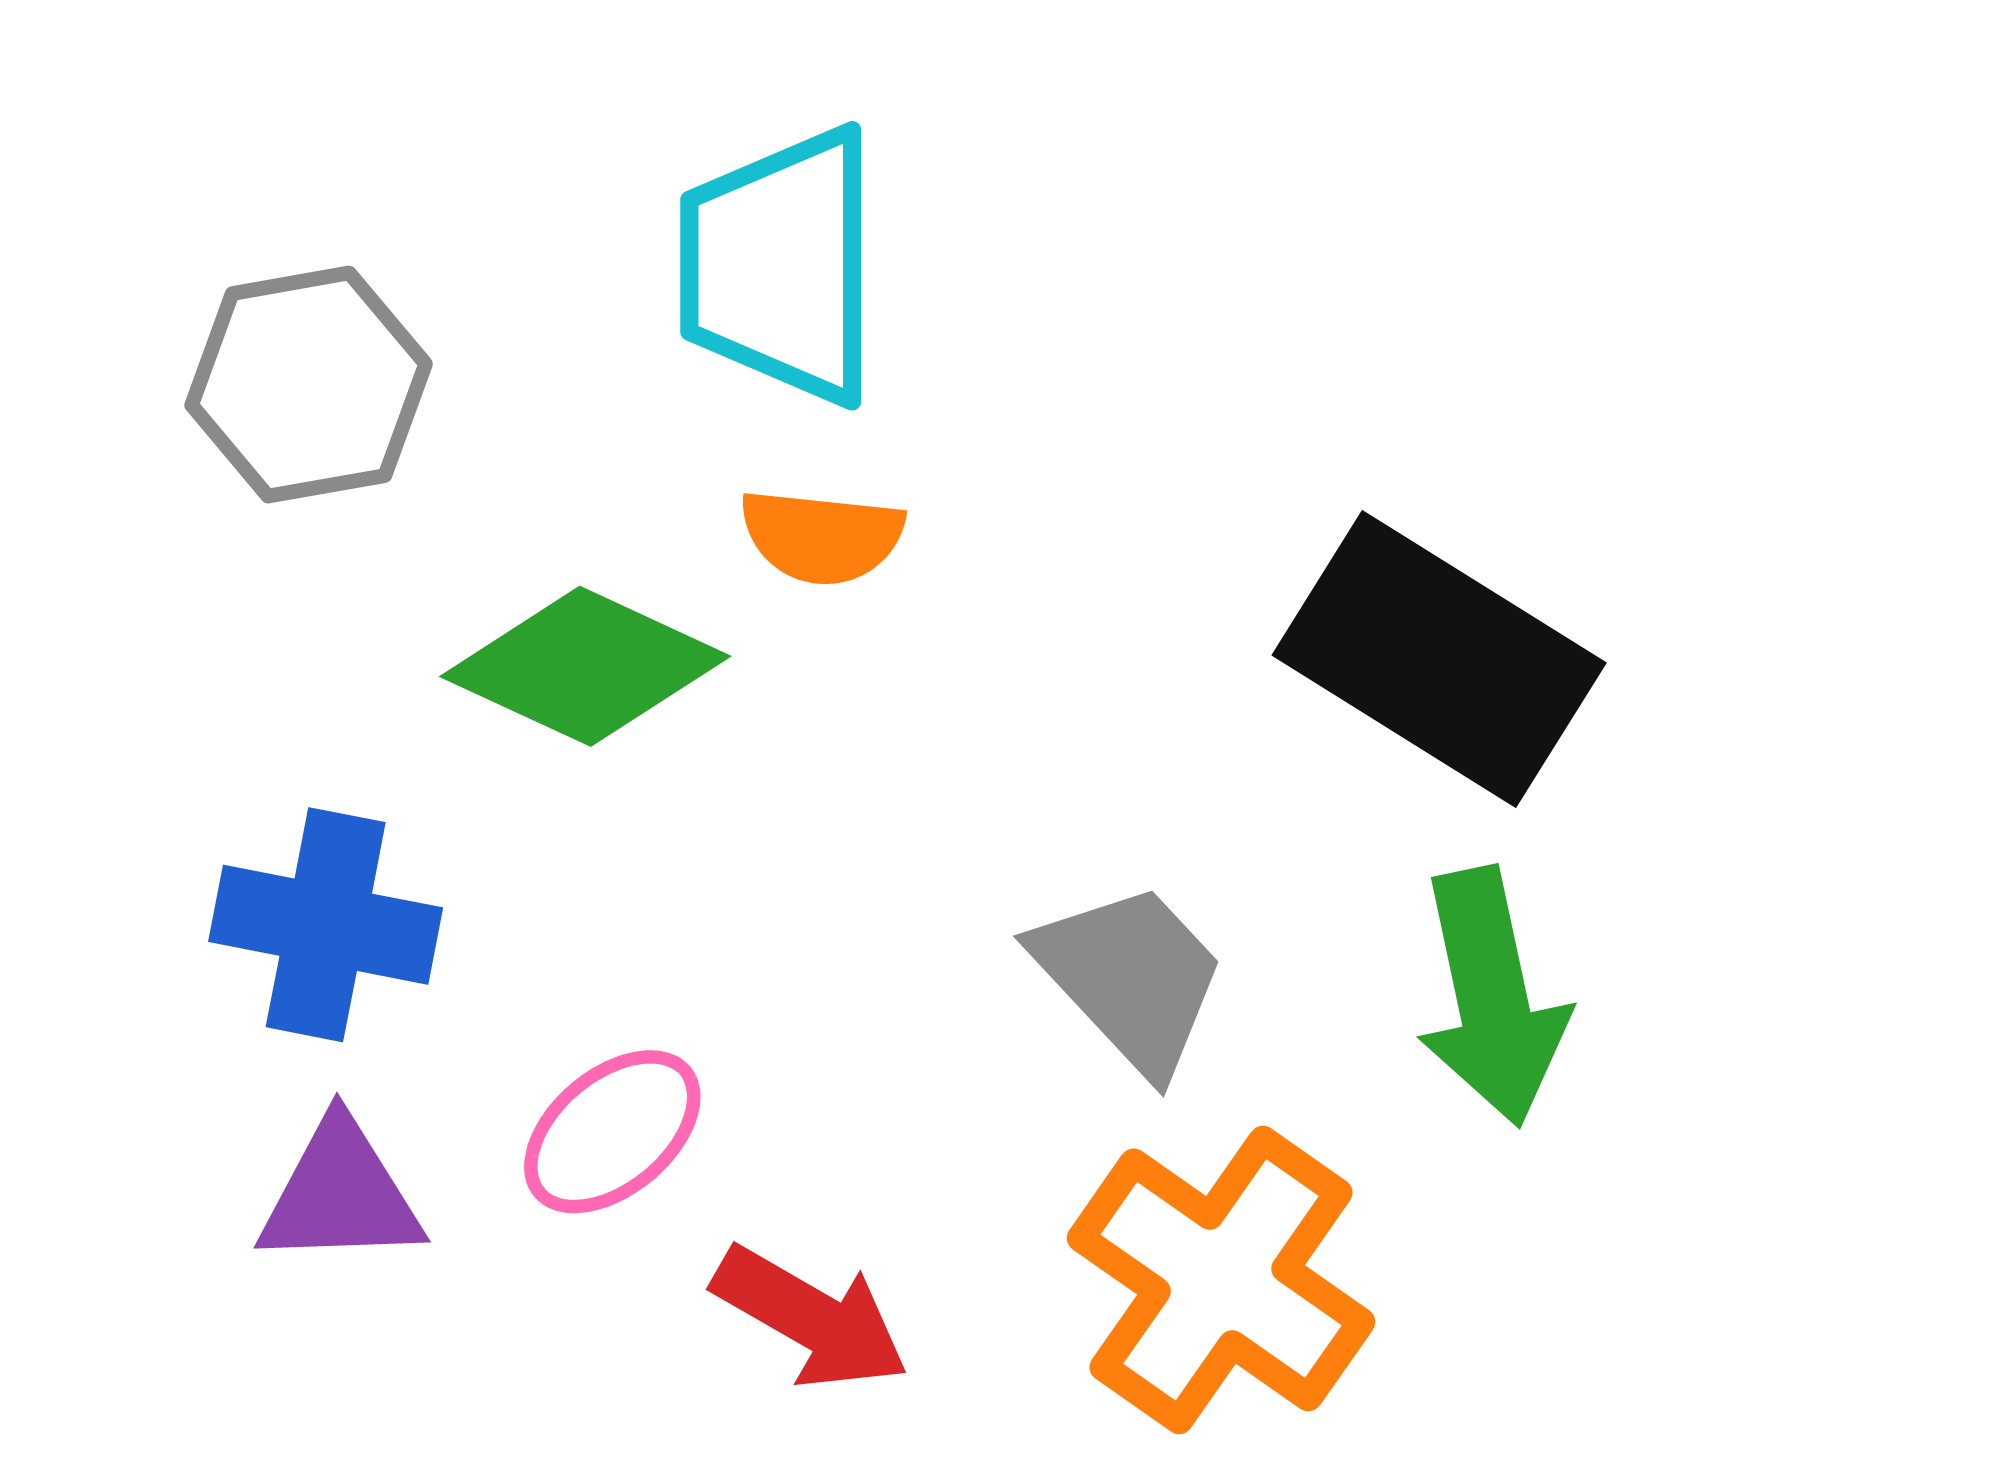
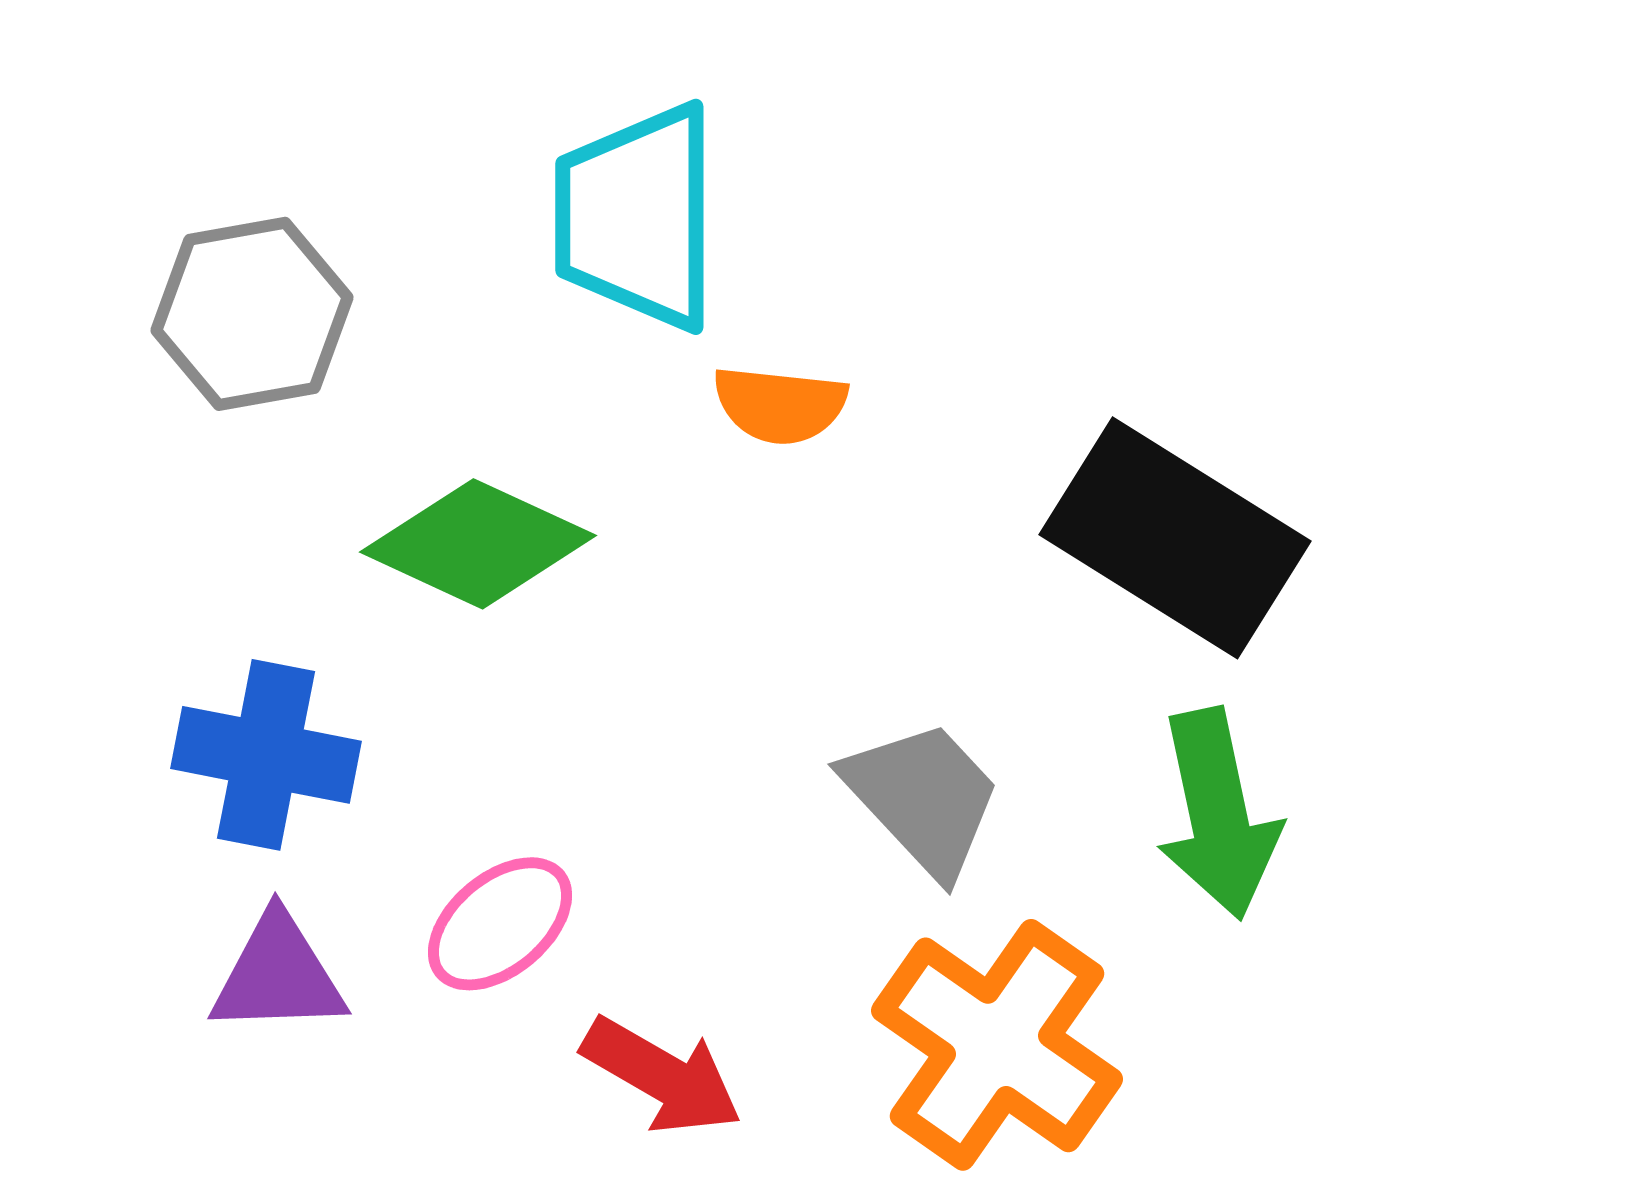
orange semicircle: (822, 536) -> (780, 405), moved

